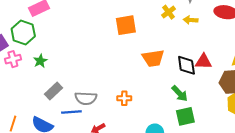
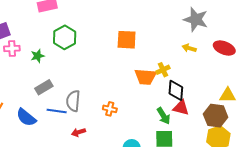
yellow cross: (169, 12) -> (163, 70), moved
green hexagon: (23, 33) -> (65, 37), moved
red triangle: (204, 62) -> (181, 108), moved
gray semicircle: (86, 98) -> (73, 101), turned 80

